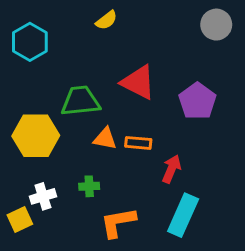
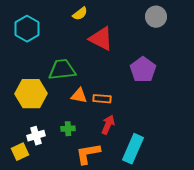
red triangle: (138, 82) -> (101, 39), moved
red arrow: (171, 169) -> (108, 125), moved

